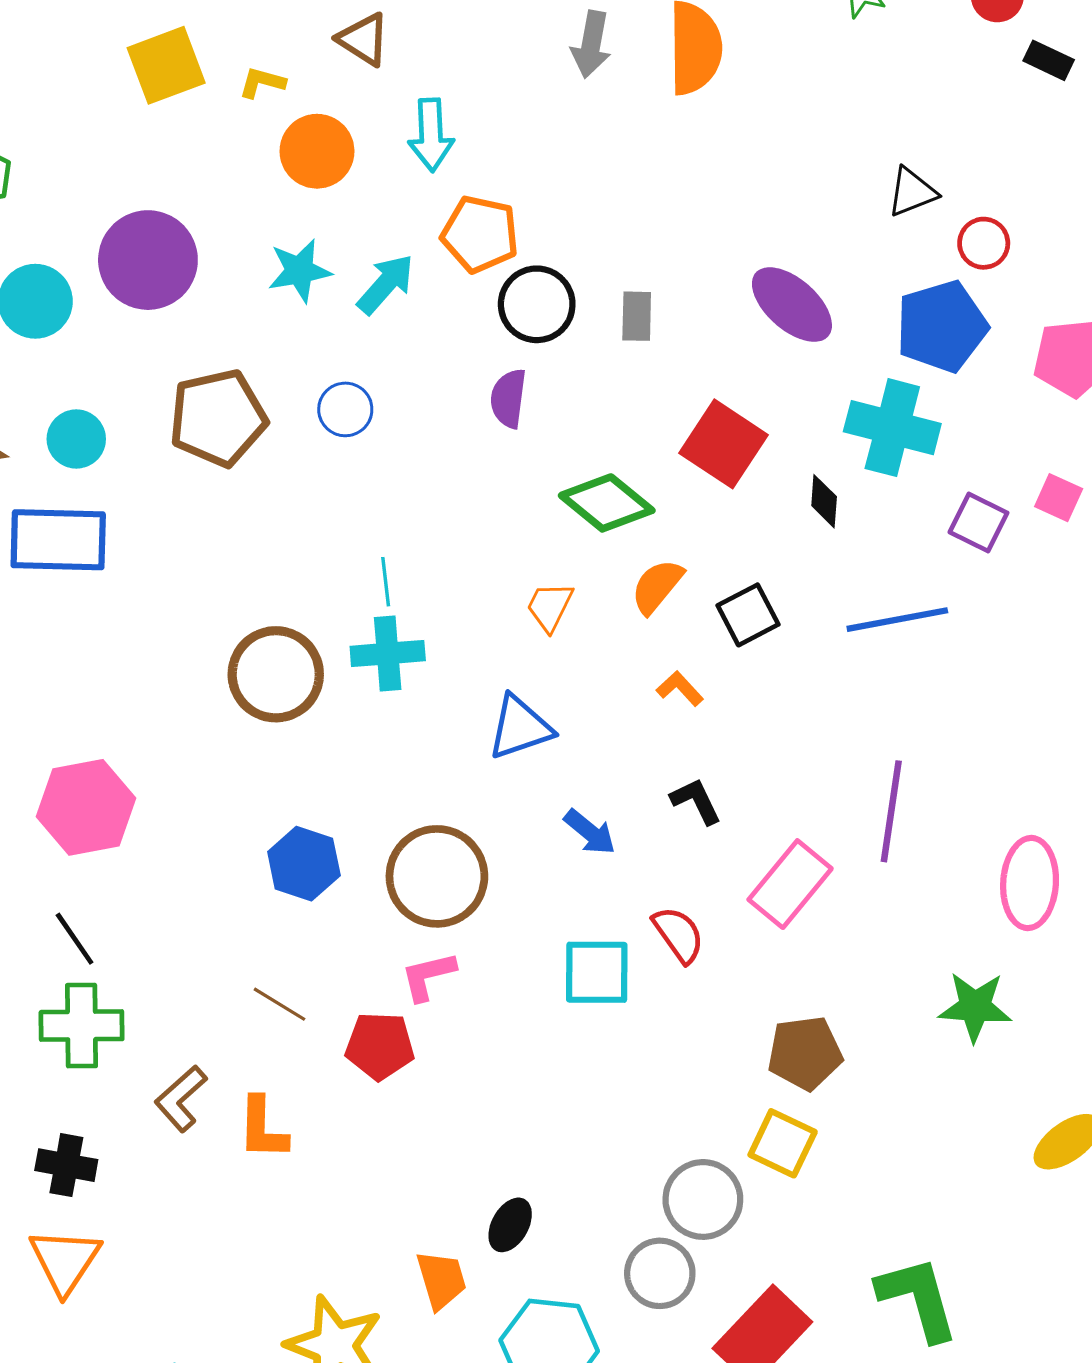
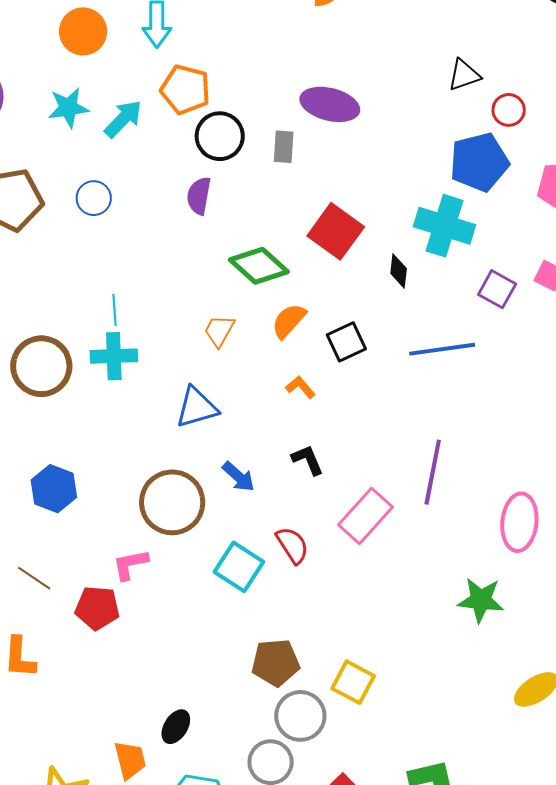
purple ellipse: (792, 305) -> (330, 104), moved, turned -30
brown circle: (437, 876) -> (172, 502), moved
cyan square: (597, 972) -> (239, 567), turned 30
brown pentagon: (805, 1053) -> (276, 663), moved

